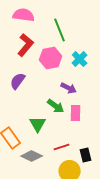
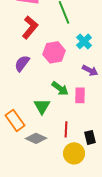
pink hexagon: (51, 58) -> (54, 52), moved
purple arrow: (69, 88) -> (90, 70), moved
red line: (62, 147) -> (66, 129), turned -70

